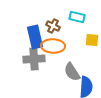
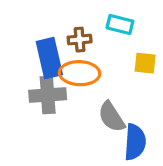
brown cross: (53, 26) -> (80, 40), turned -32

